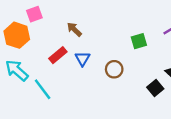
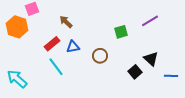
blue triangle: (82, 59) -> (73, 47), turned 48
cyan arrow: (17, 70) -> (17, 79), moved
cyan line: (43, 89) -> (56, 67), moved

